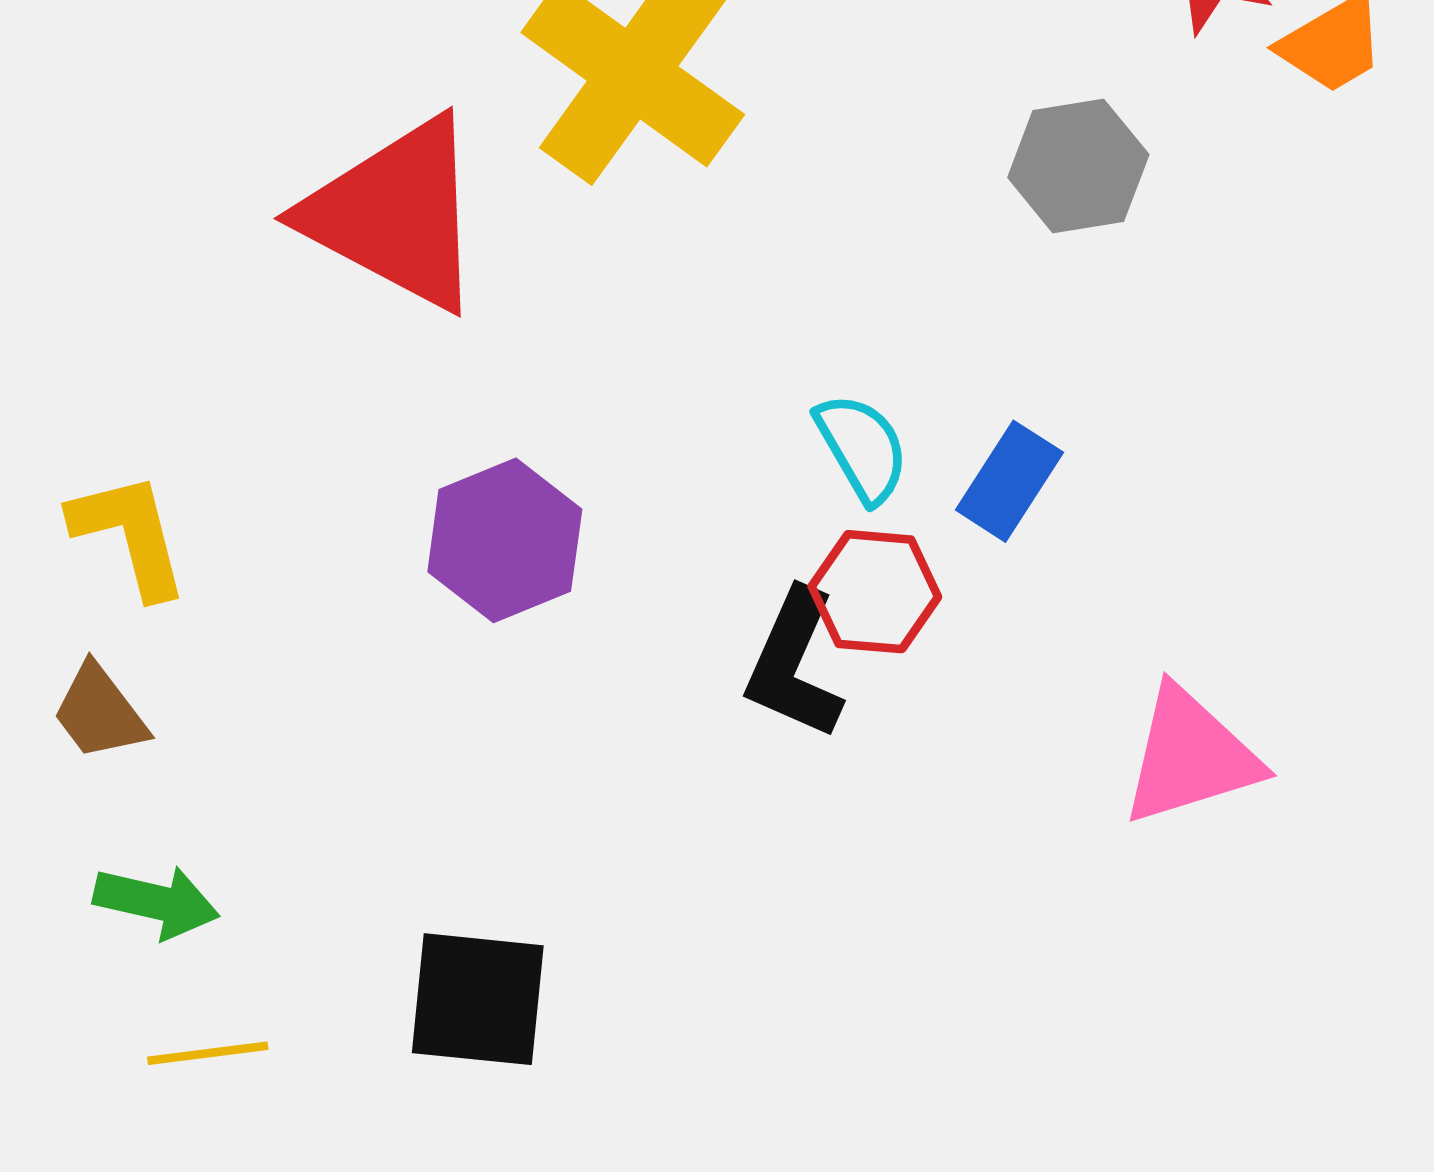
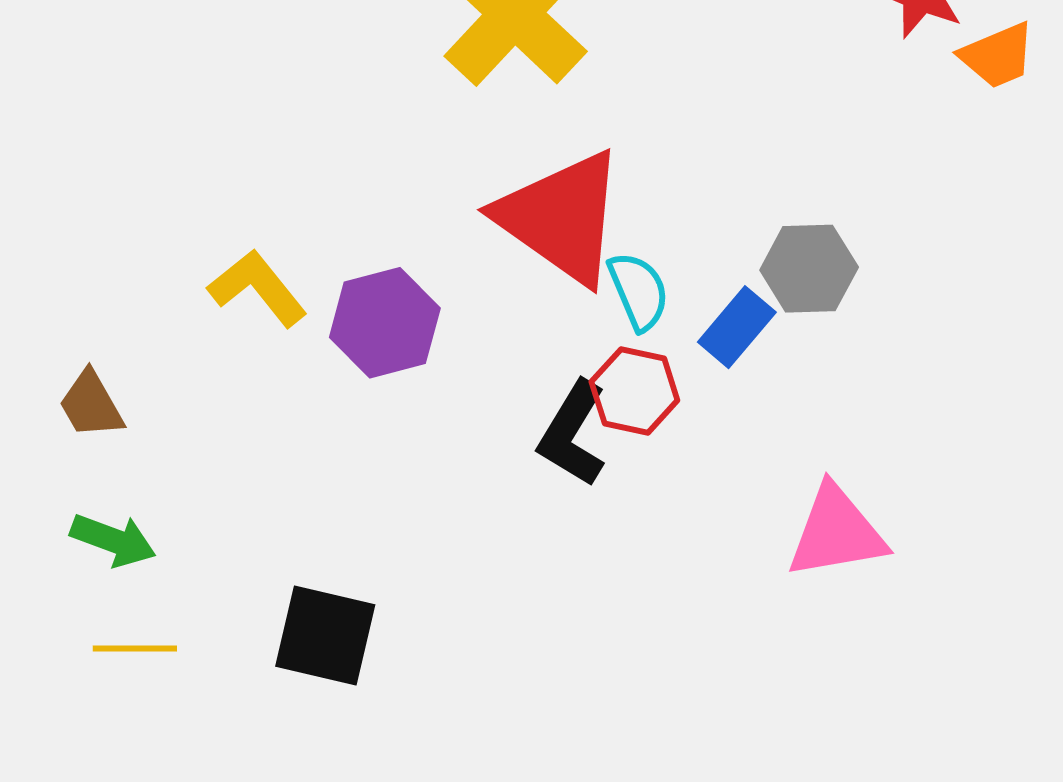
gray hexagon: (1078, 166) -> (809, 269), moved
red triangle: (395, 214) -> (561, 217), moved
yellow L-shape: (130, 535) -> (258, 288), moved, turned -32

